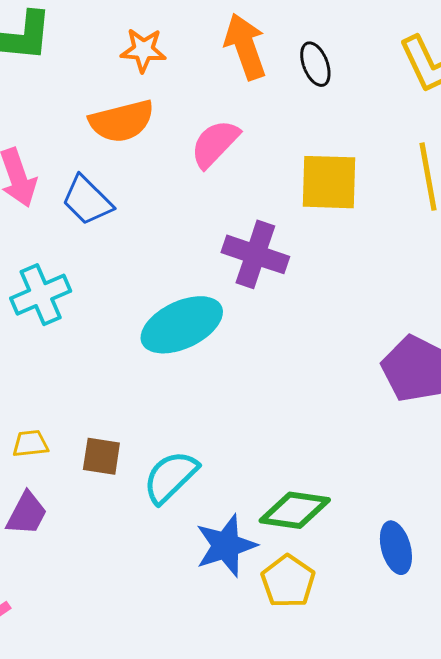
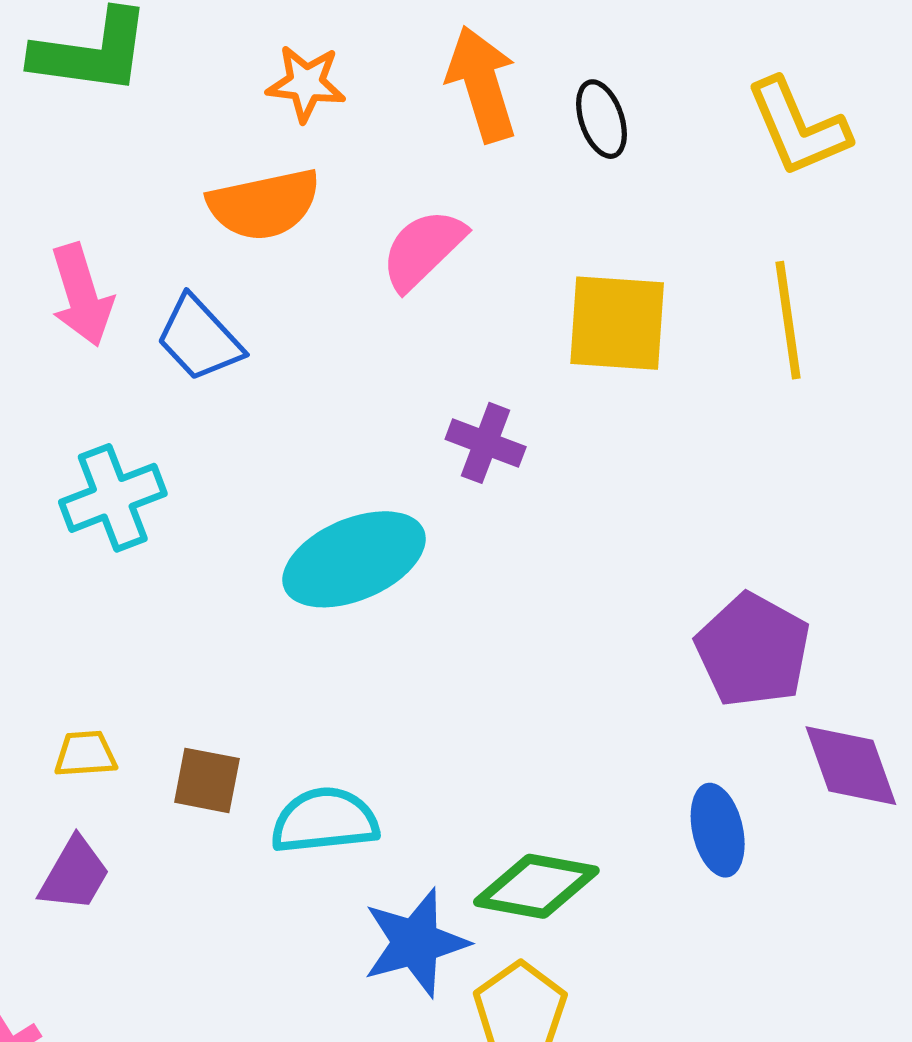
purple cross: (255, 254) -> (486, 443), size x0.7
cyan semicircle: (171, 477) -> (325, 821), turned 36
blue ellipse: (396, 548) -> (718, 830), moved

